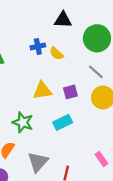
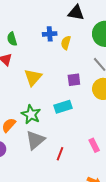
yellow semicircle: (56, 53) -> (66, 43), turned 56
yellow triangle: (42, 91) -> (33, 77), moved, turned -48
green star: (23, 122) -> (31, 114), moved

